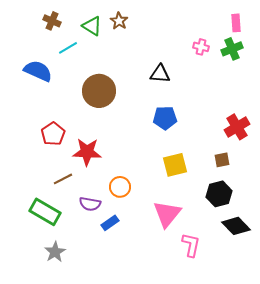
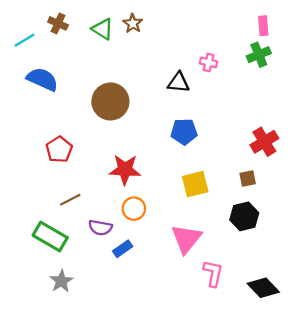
pink cross: (201, 47) -> (209, 62), moved
cyan line: (68, 48) -> (25, 40), moved
red star: (87, 152) -> (125, 170), moved
black diamond: (236, 226) -> (263, 288), moved

